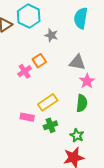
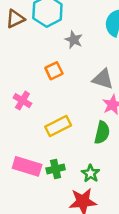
pink cross: (25, 71) -> (22, 101), moved, turned -32
pink rectangle: (27, 117) -> (27, 166), moved, size x1.5
green cross: (50, 125) -> (56, 169), moved

